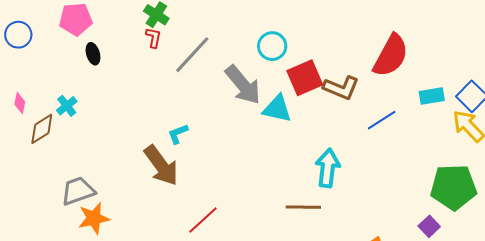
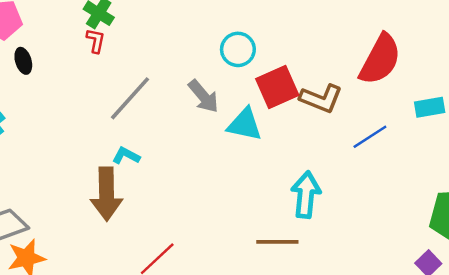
gray line: (192, 55) -> (130, 98), moved
gray arrow: (243, 85) -> (203, 96), size x0.7
cyan L-shape: (178, 134) -> (126, 156), turned 50
brown arrow: (161, 166) -> (106, 194), turned 36

